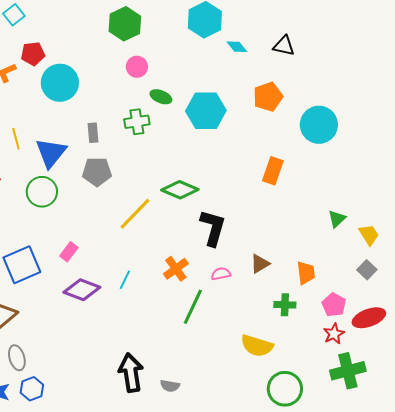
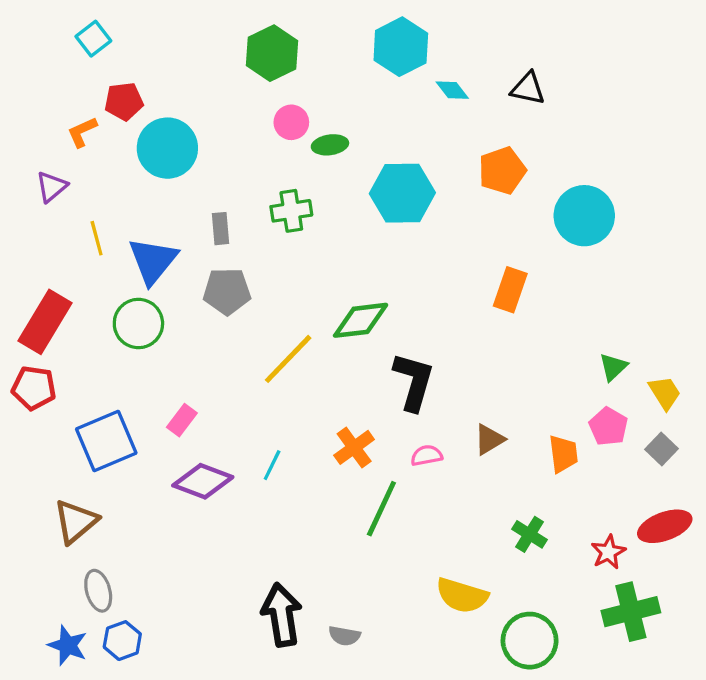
green ellipse: (161, 97) -> (330, 145), moved, turned -30
green diamond: (180, 190) -> (361, 320), turned -30
green cross: (285, 305) -> (530, 534), moved, turned 30
pink pentagon: (334, 305) -> (608, 427), moved
yellow semicircle: (257, 346) -> (462, 596), moved

